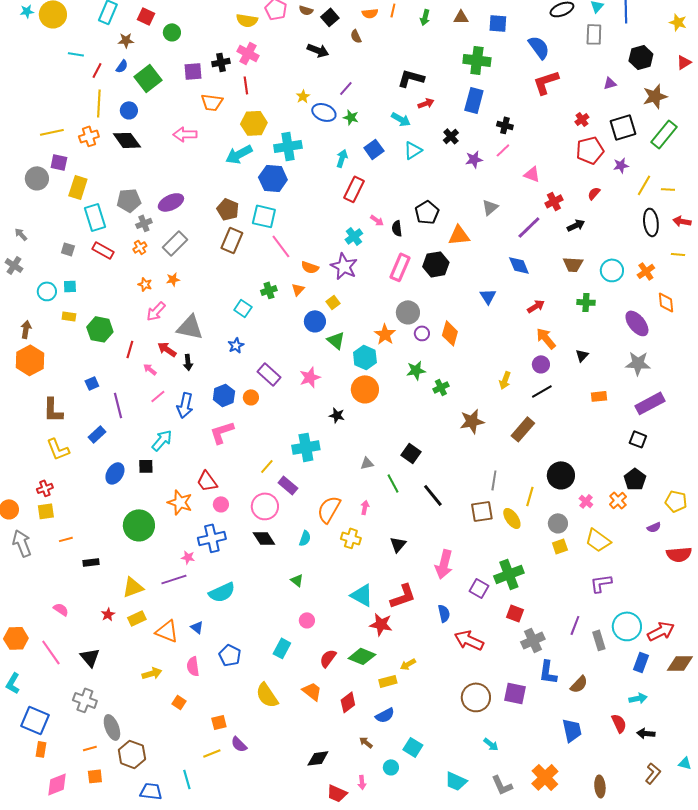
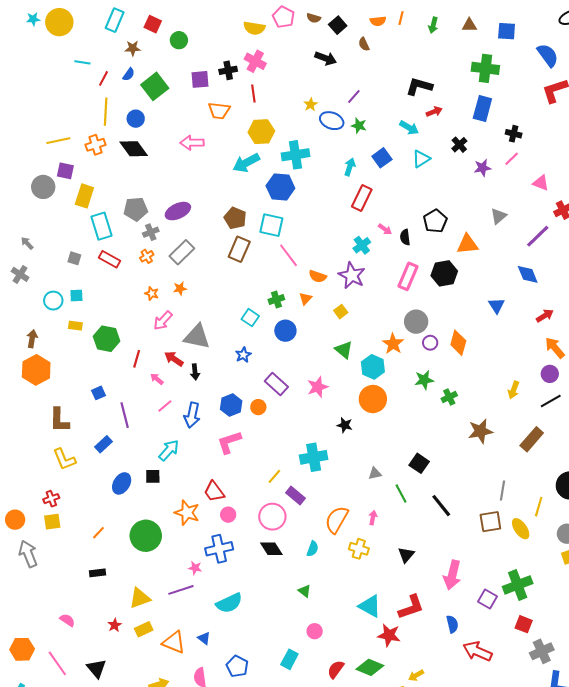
blue circle: (315, 321) -> (285, 331), moved
orange line: (66, 539) -> (98, 533), moved, turned -32

